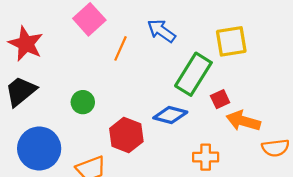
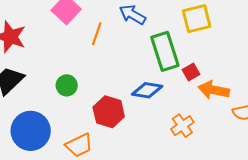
green rectangle: (193, 74) -> (165, 51), turned -45
orange cross: (206, 157) -> (182, 126), turned -30

